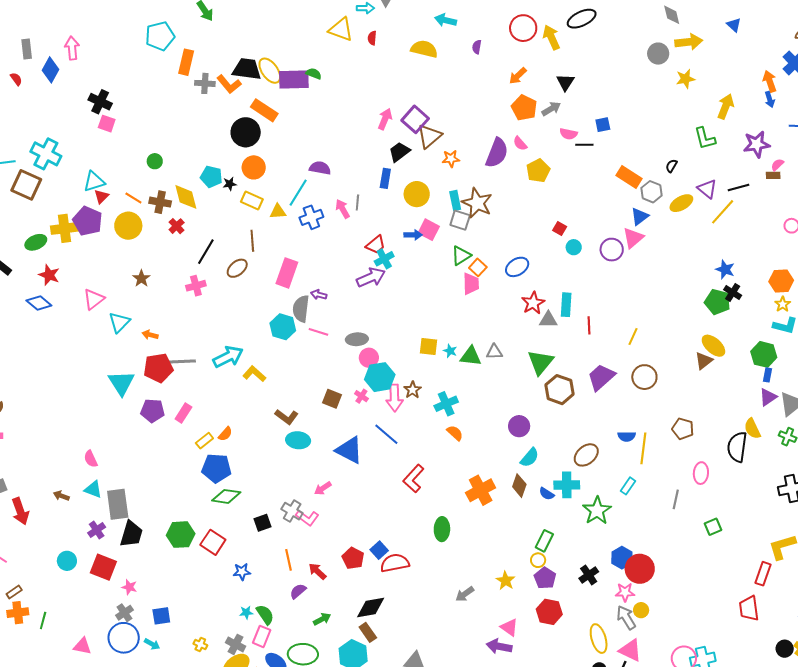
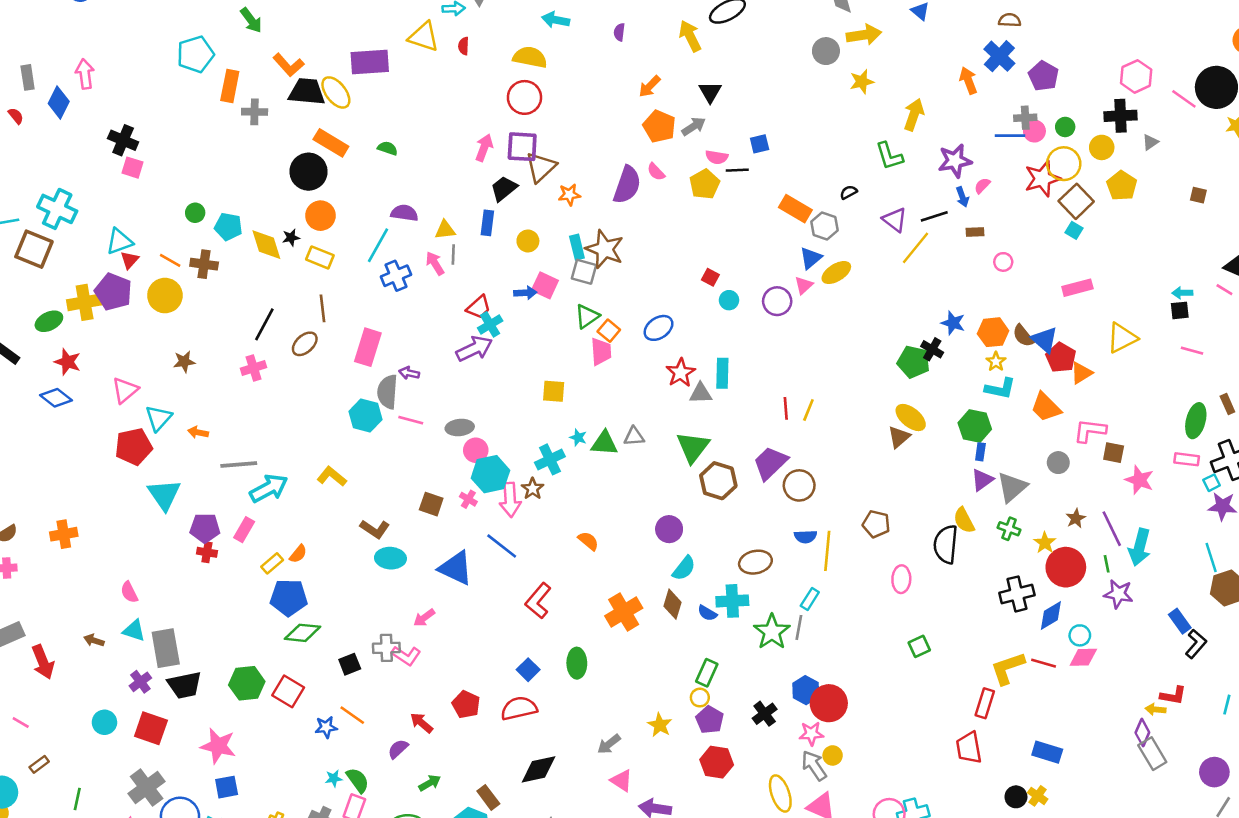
red circle: (523, 28) -> (524, 97), moved
purple semicircle: (477, 47) -> (619, 32), moved
green semicircle: (314, 74) -> (388, 148), moved
purple rectangle: (294, 79) -> (370, 62), moved
orange L-shape: (229, 84) -> (288, 65), moved
blue arrow: (770, 99) -> (962, 197), moved
purple square: (415, 119) -> (522, 147), turned -36
black semicircle: (672, 166) -> (849, 192), turned 32
yellow pentagon: (538, 171) -> (705, 184), moved
brown rectangle: (773, 175) -> (975, 232), moved
cyan pentagon: (211, 177) -> (228, 227), moved
yellow circle: (417, 194) -> (528, 241), size x0.7
yellow diamond: (186, 197) -> (266, 245), moved
yellow ellipse: (681, 203) -> (836, 273), moved
yellow triangle: (278, 211) -> (445, 230), moved
red cross: (177, 226) -> (207, 552), moved, turned -35
pink triangle: (633, 238) -> (804, 285), size x0.7
blue star: (725, 269) -> (953, 323), moved
brown star: (141, 278) -> (184, 362), turned 30
red line: (589, 325) -> (786, 408), moved
yellow square: (429, 346) -> (554, 391), moved
cyan arrow: (228, 357) -> (269, 488), moved
red pentagon: (158, 368) -> (134, 447), moved
brown circle: (644, 377) -> (799, 485), moved
cyan cross: (446, 404) -> (550, 459), moved
brown ellipse: (586, 455) -> (755, 562), turned 30
gray line: (676, 499) -> (799, 627), moved
gray cross: (292, 511) -> (386, 648), turned -30
black trapezoid: (131, 534) -> (185, 685), turned 64
blue square: (379, 550) -> (528, 670), moved
orange line: (288, 560) -> (352, 715), moved, turned -40
pink star: (129, 587) -> (218, 746), moved, size x1.8
black diamond: (371, 608) -> (539, 769), moved
orange cross: (18, 613) -> (64, 534), moved
gray cross: (124, 613) -> (147, 788), moved, size x1.6
pink triangle: (509, 627) -> (621, 781), moved

